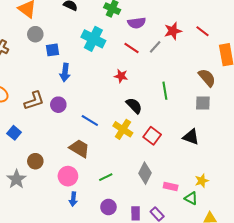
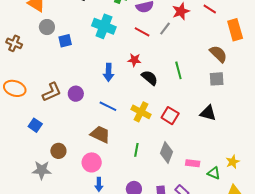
blue arrow: (65, 72) -> (109, 72), moved
black semicircle: (134, 106) -> (150, 78), moved
green line: (106, 177) -> (136, 150), moved, turned -48
gray star: (16, 179) -> (42, 170), turned -30
yellow star: (202, 181) -> (233, 162), moved

